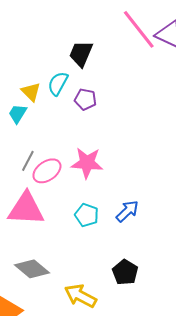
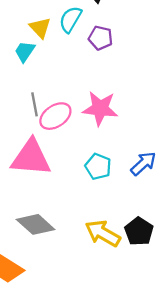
gray line: (28, 161) -> (35, 104), turned -40
yellow arrow: (81, 296) -> (103, 233), moved

